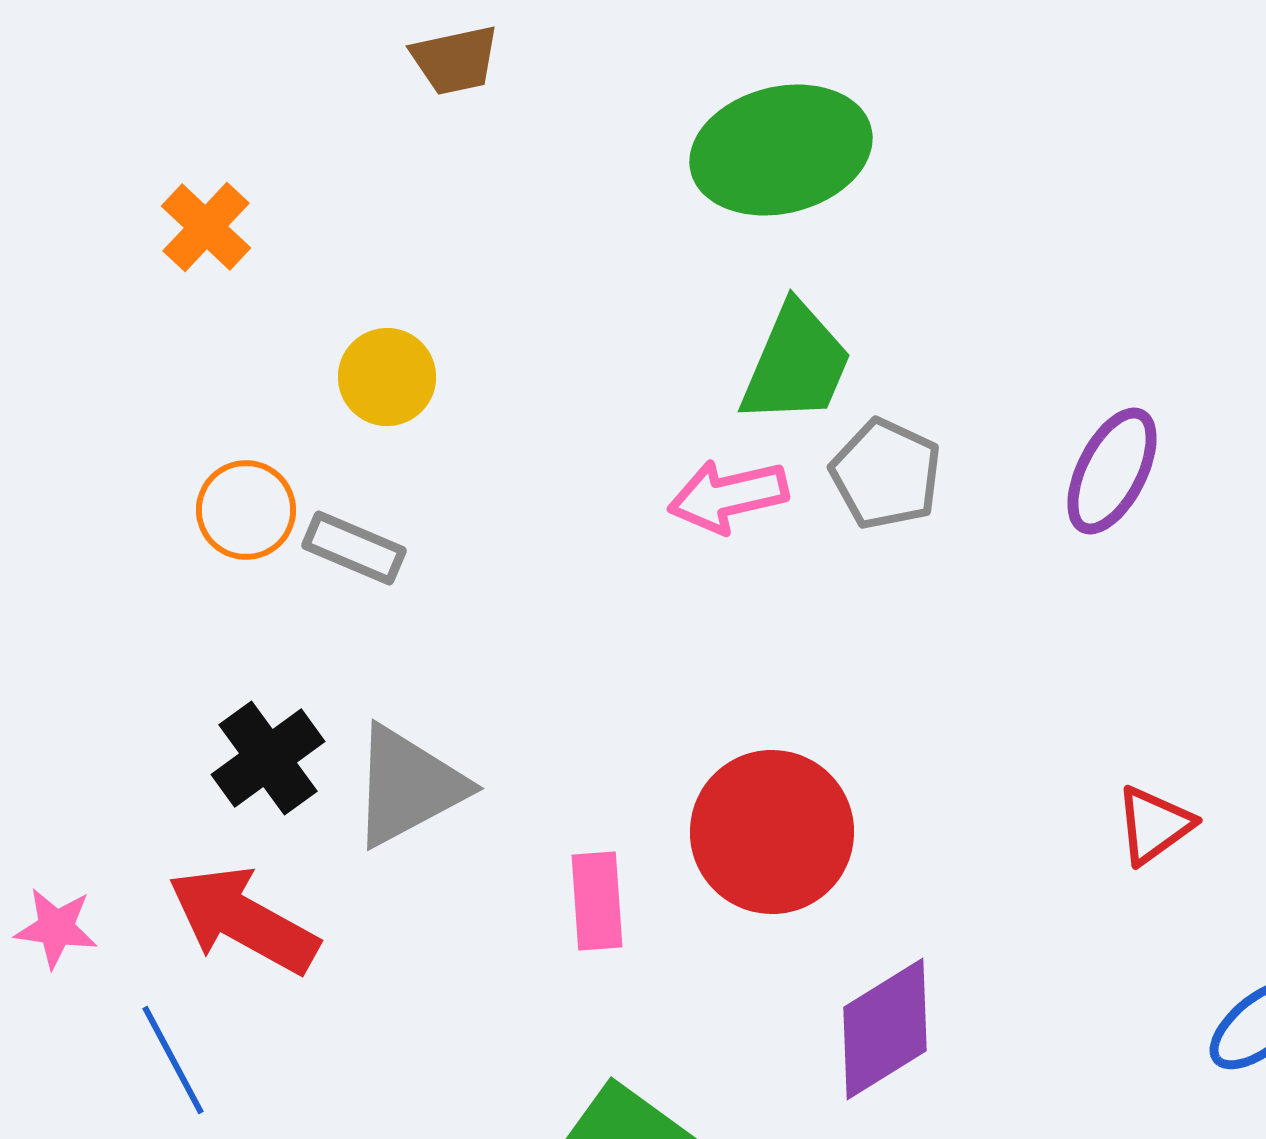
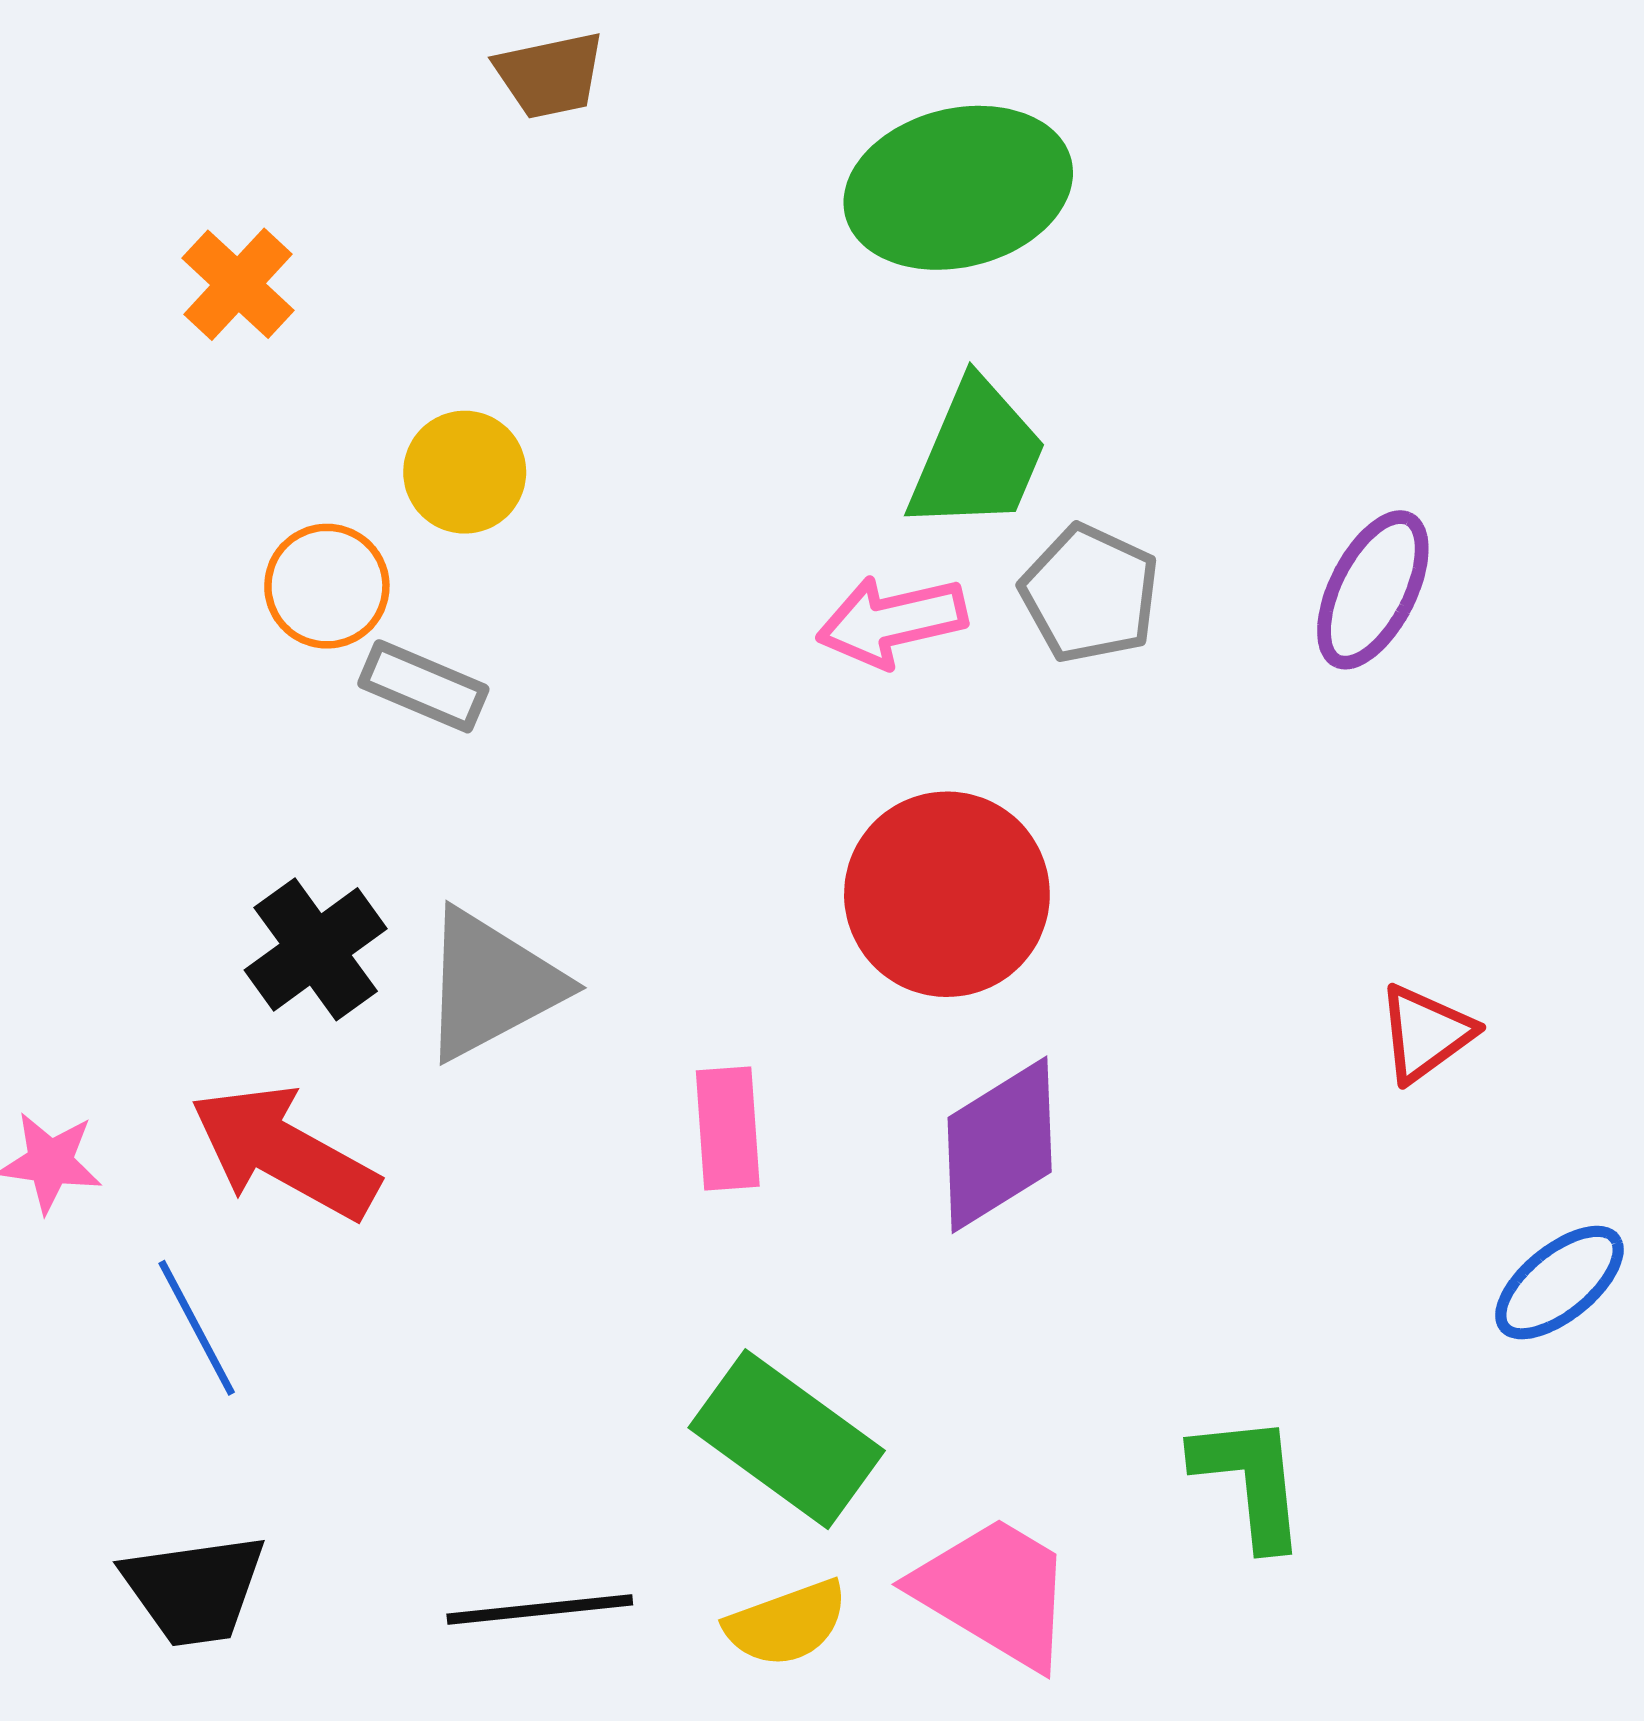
orange circle: (246, 510) -> (327, 586), moved
red circle: (772, 832) -> (947, 894), moved
purple diamond: (885, 1029) -> (1000, 1145), moved

